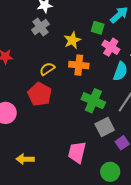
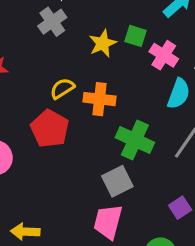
green square: (98, 28) -> (136, 36), moved
orange cross: (79, 65) -> (100, 99), moved
gray square: (105, 127) -> (117, 181), moved

